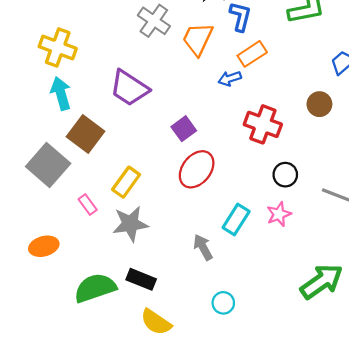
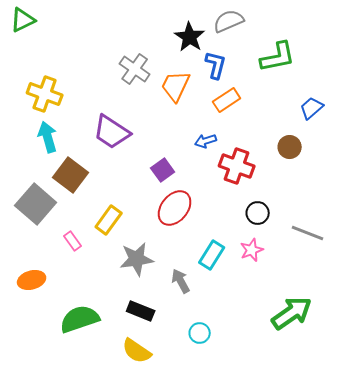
blue arrow: (230, 78) -> (206, 141), moved
gray star: (130, 224) -> (137, 259), moved
black rectangle: (141, 279) -> (141, 311), moved

